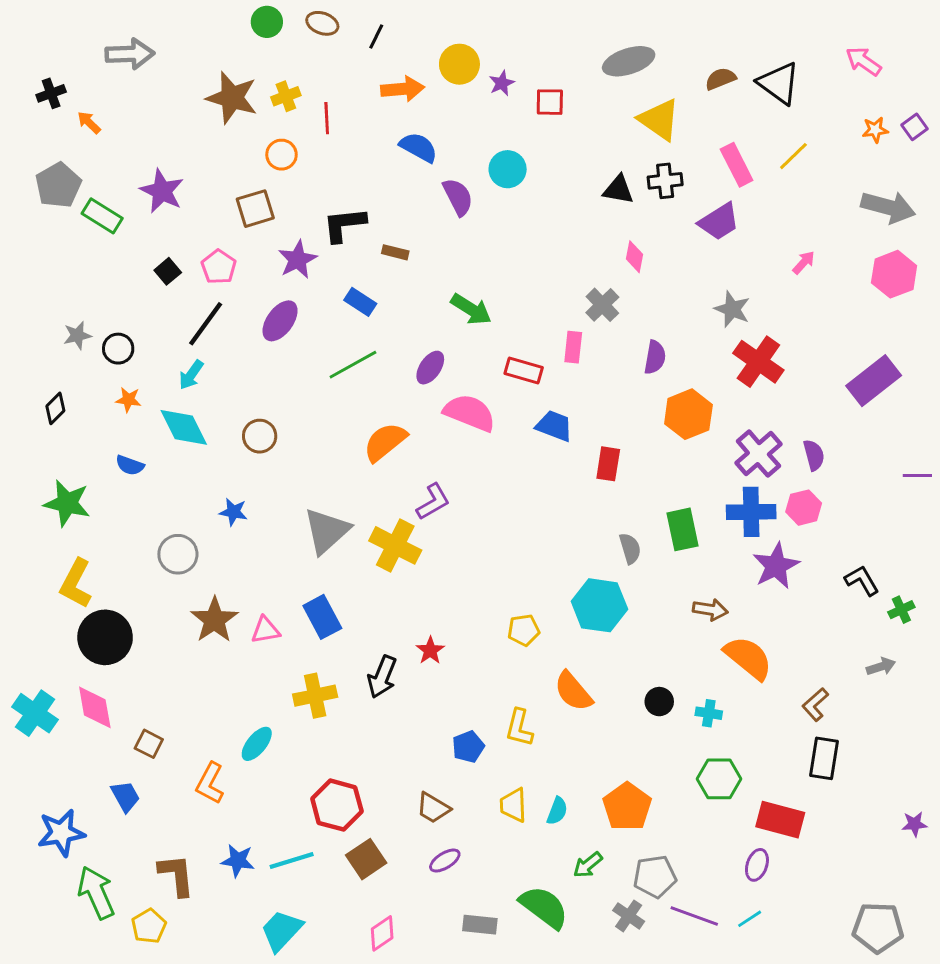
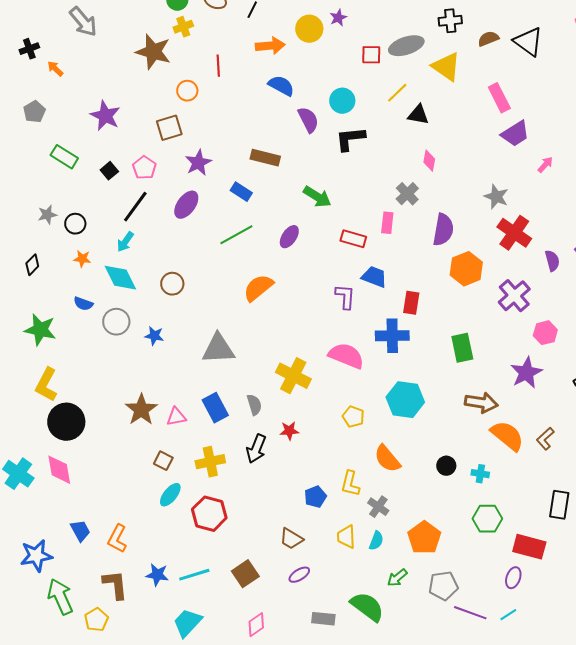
gray arrow: (130, 54) -> (83, 22), turned 52
gray ellipse: (629, 61) -> (406, 46), moved
purple star: (502, 83) -> (338, 18), moved
yellow cross: (286, 96) -> (183, 27), moved
yellow line: (793, 156) -> (397, 93), moved
black cross: (665, 181) -> (450, 21), moved
gray pentagon: (58, 185) -> (34, 112), size x0.7
green rectangle: (102, 216) -> (64, 157), moved
purple trapezoid: (719, 222) -> (515, 134), moved
black L-shape: (344, 225) -> (350, 139), moved
brown rectangle: (395, 252) -> (265, 158), size x1.6
purple semicircle: (655, 357) -> (443, 230), size x1.4
pink semicircle: (470, 413) -> (346, 356), moved
purple semicircle: (814, 455) -> (552, 261), moved
purple L-shape: (433, 502) -> (345, 297), moved, turned -56
blue cross: (751, 512) -> (392, 336), moved
gray triangle: (327, 531) -> (218, 349), turned 39
yellow cross: (395, 545) -> (293, 376), moved
gray semicircle: (630, 548) -> (254, 405), moved
gray circle: (178, 554) -> (116, 322), moved
brown arrow: (710, 610) -> (481, 403), size x1.4
yellow pentagon: (524, 630) -> (353, 417), turned 30
red star: (430, 650) -> (289, 431), turned 30
brown L-shape: (815, 704) -> (545, 439), moved
brown square: (149, 744) -> (163, 461), moved
orange L-shape: (210, 783) -> (117, 539), moved
red hexagon: (337, 805) -> (209, 514), moved
gray cross: (629, 916) -> (378, 507), moved

